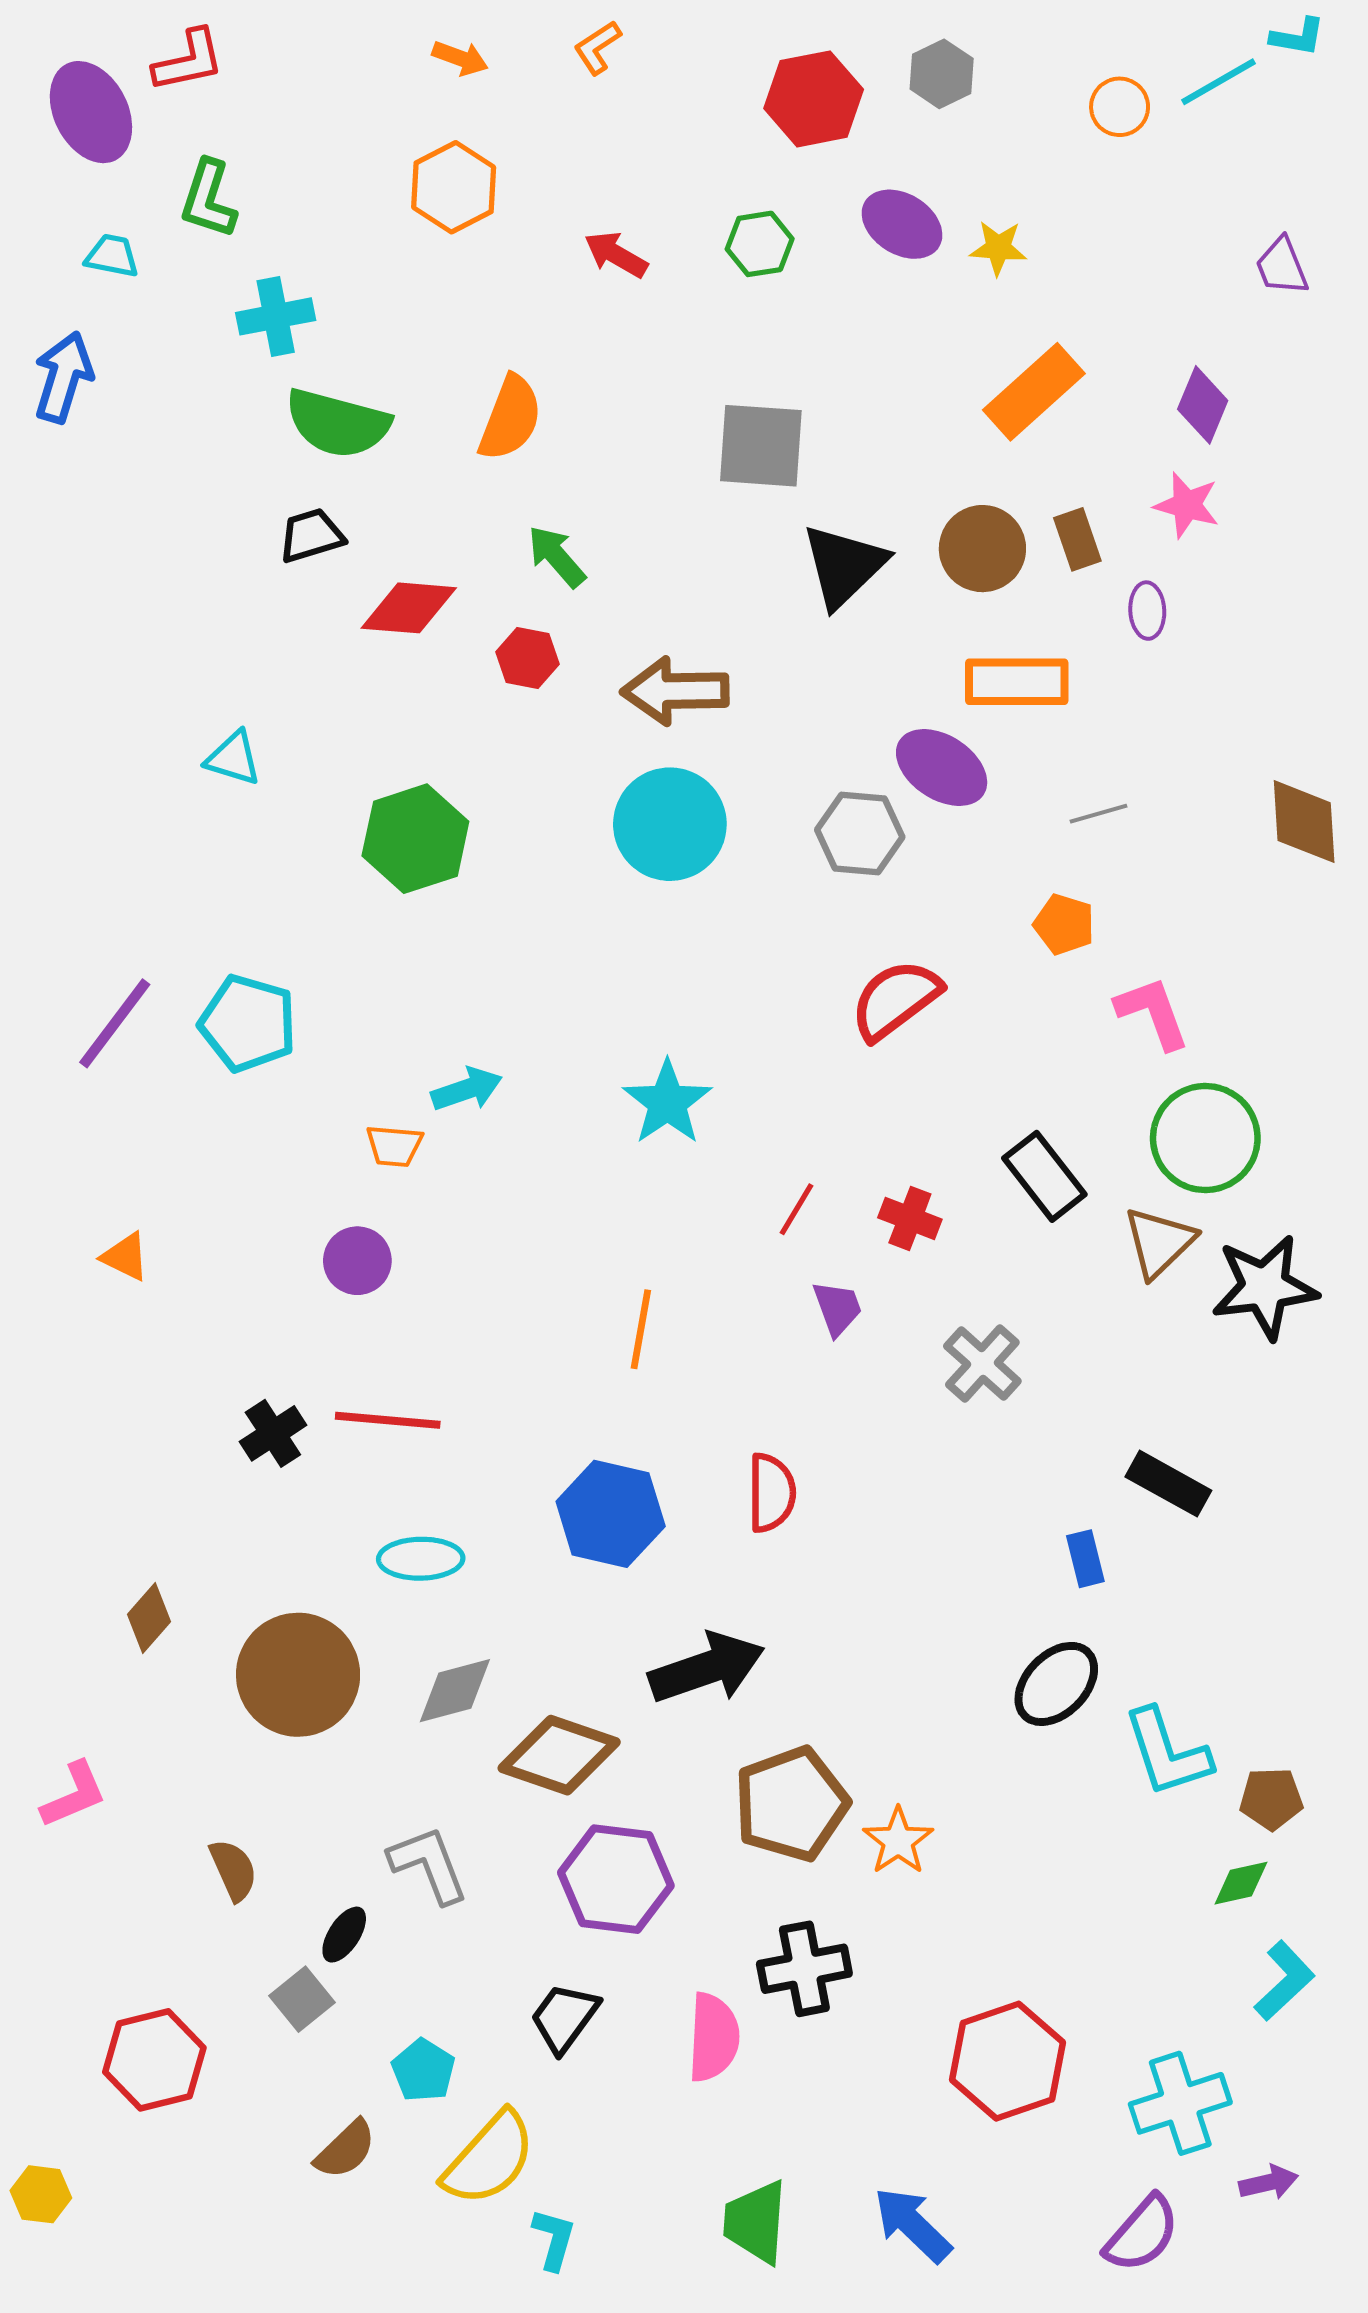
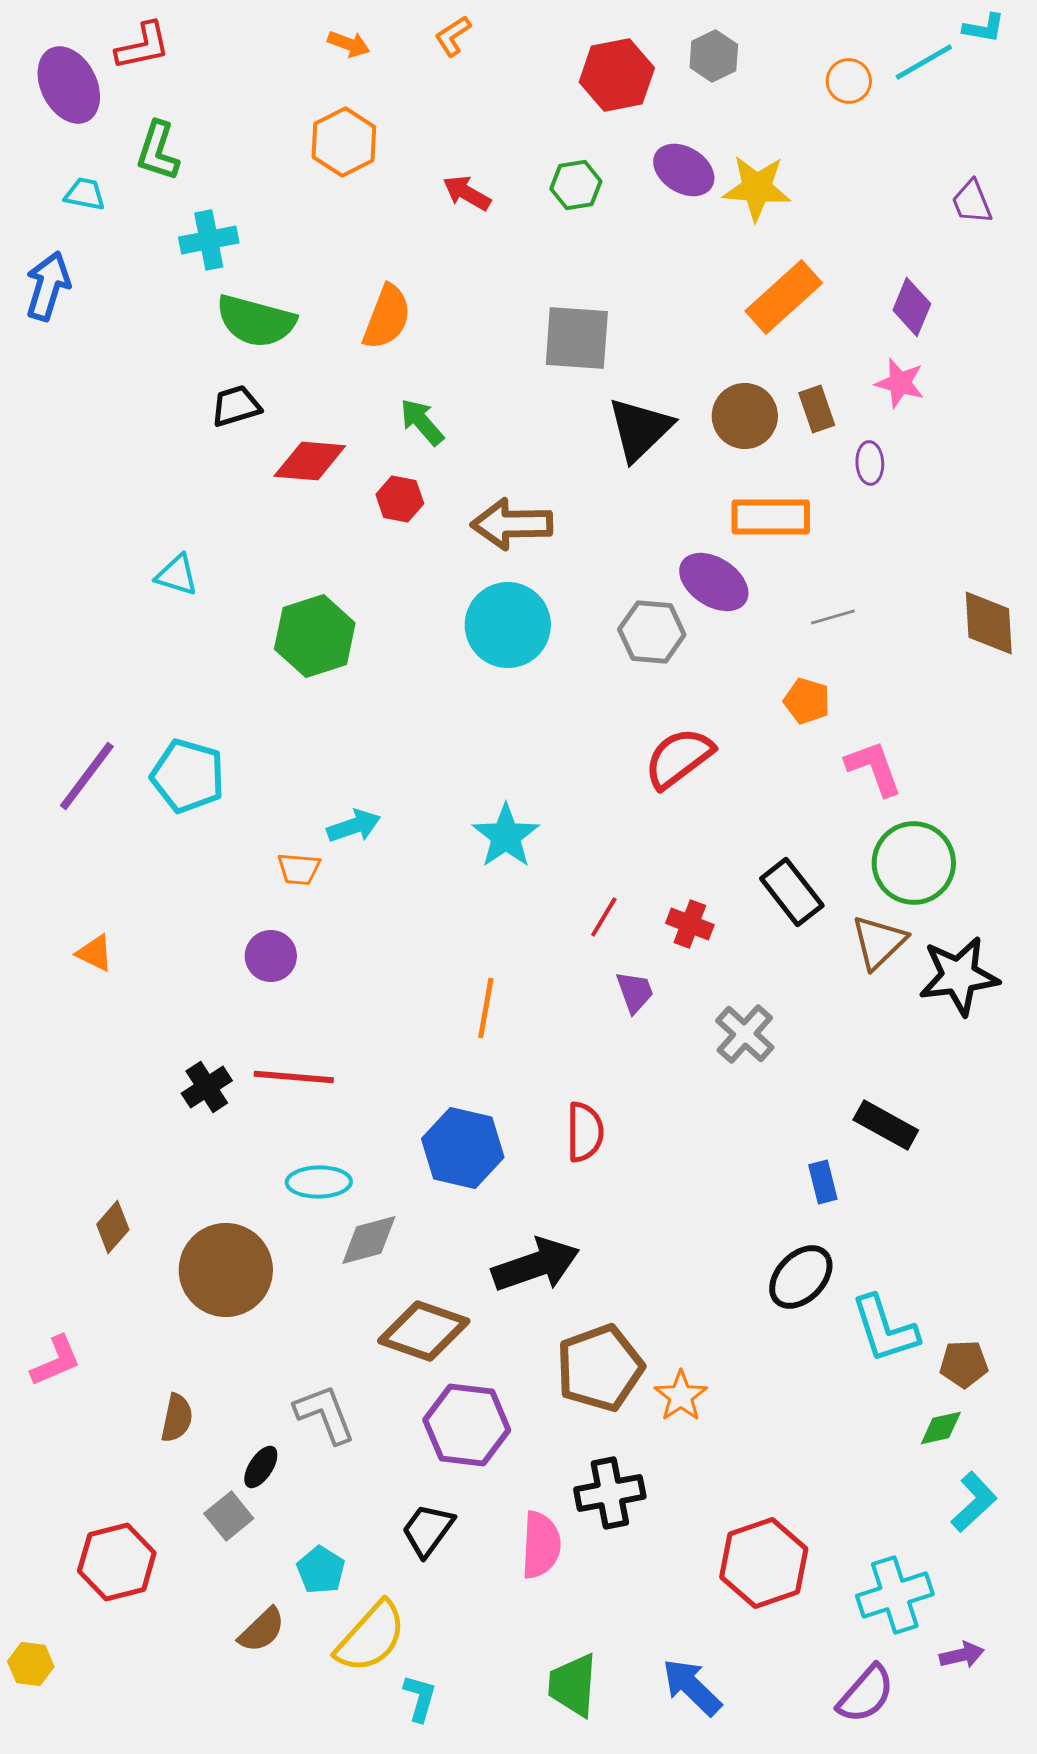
yellow star: (998, 248) -> (757, 188), size x1.6
gray diamond: (455, 1691) -> (369, 1240), moved
brown semicircle: (233, 1870) -> (177, 1418), turned 36

